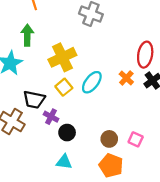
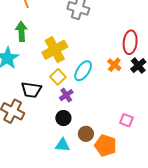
purple cross: (51, 117) -> (66, 95), moved, turned 32
brown circle: (109, 139) -> (86, 134), moved

